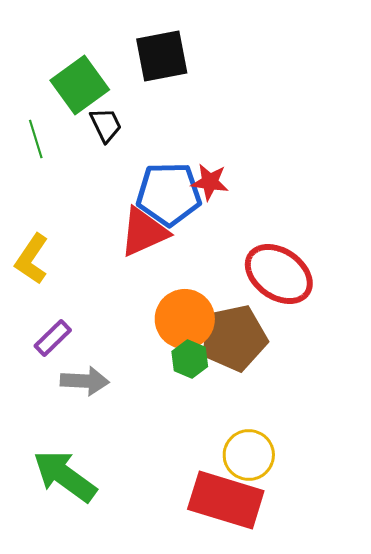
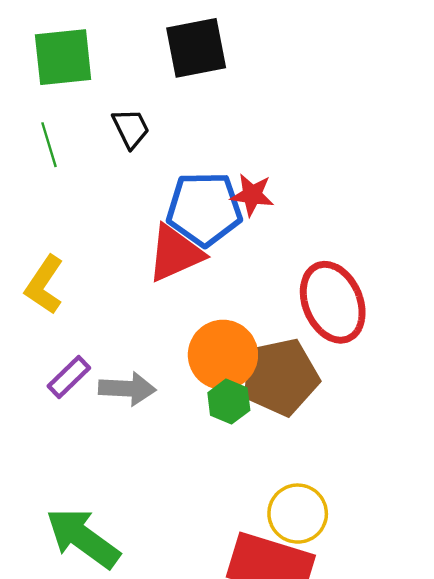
green square: (80, 85) -> (63, 57), moved, turned 30
red ellipse: (279, 274) -> (333, 302), turned 32
gray arrow: (85, 381) -> (127, 389), moved

